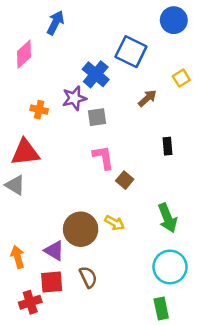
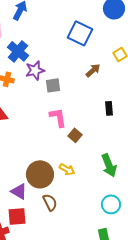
blue cross: (96, 74) -> (18, 51), moved
cyan circle: (170, 267) -> (111, 204), size x0.7
brown semicircle: (88, 277) -> (50, 202), moved

